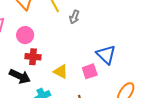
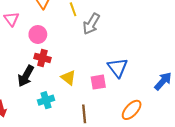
gray arrow: (74, 17) -> (91, 24), size x1.5
black arrow: (20, 76) -> (26, 76), turned 85

